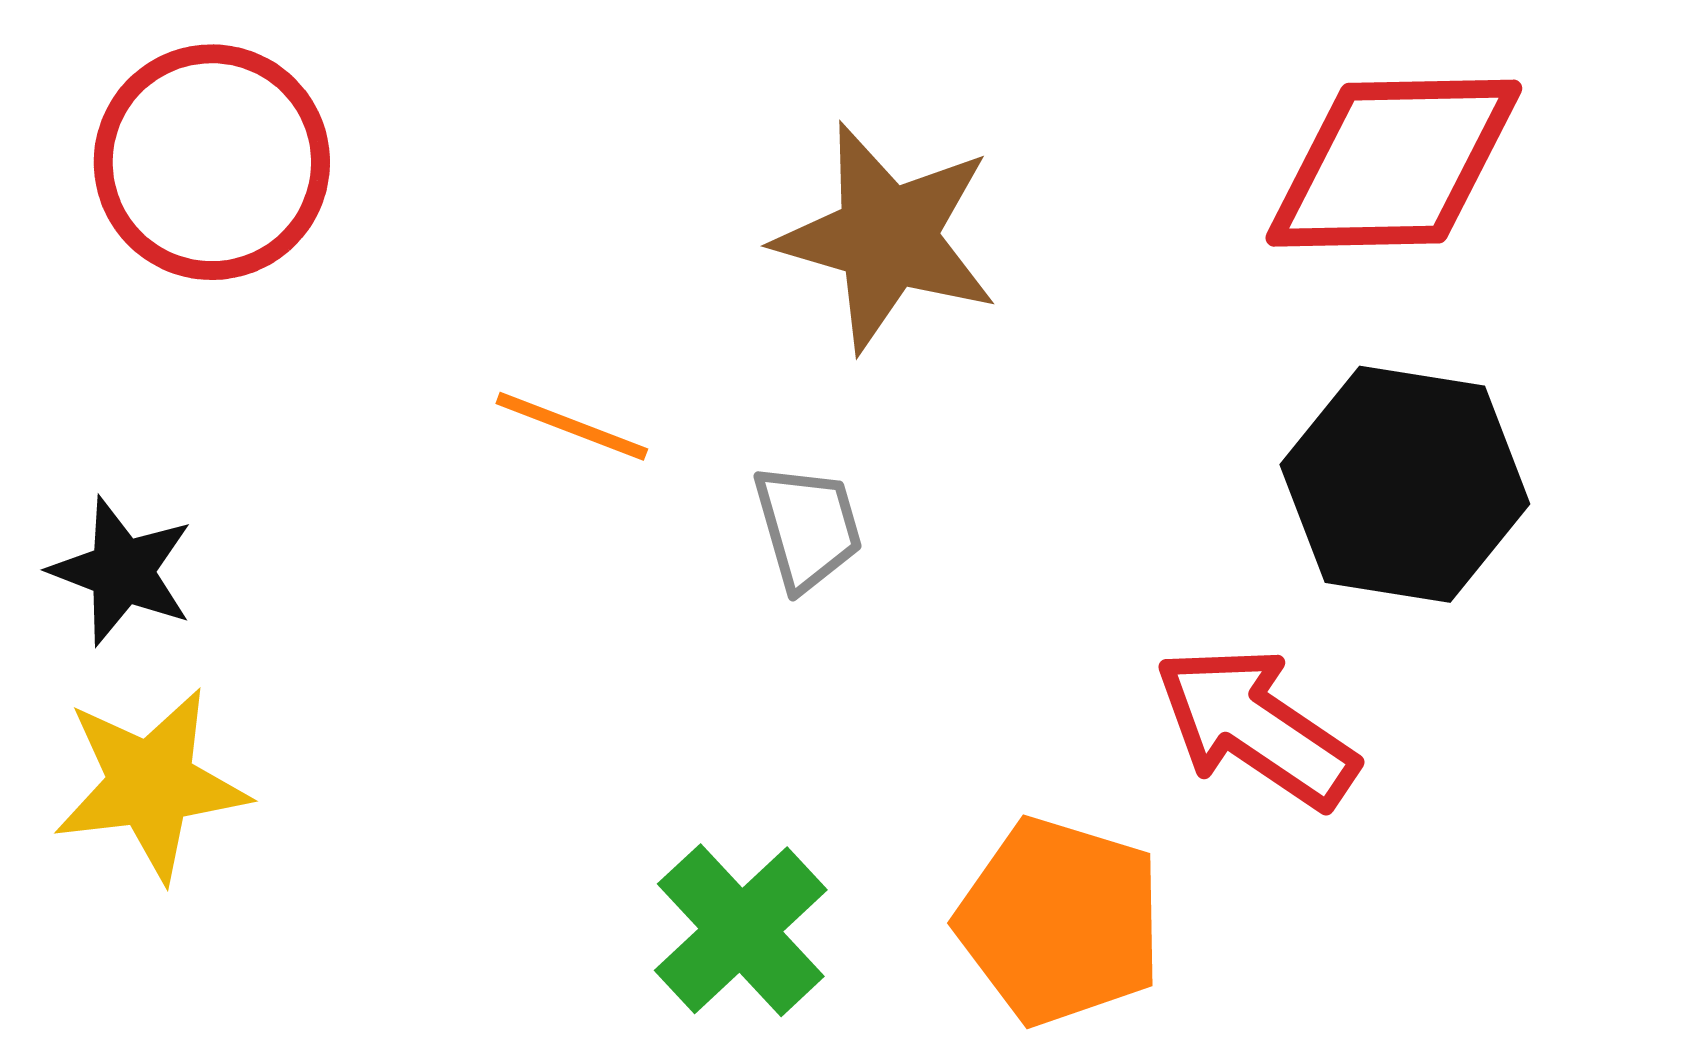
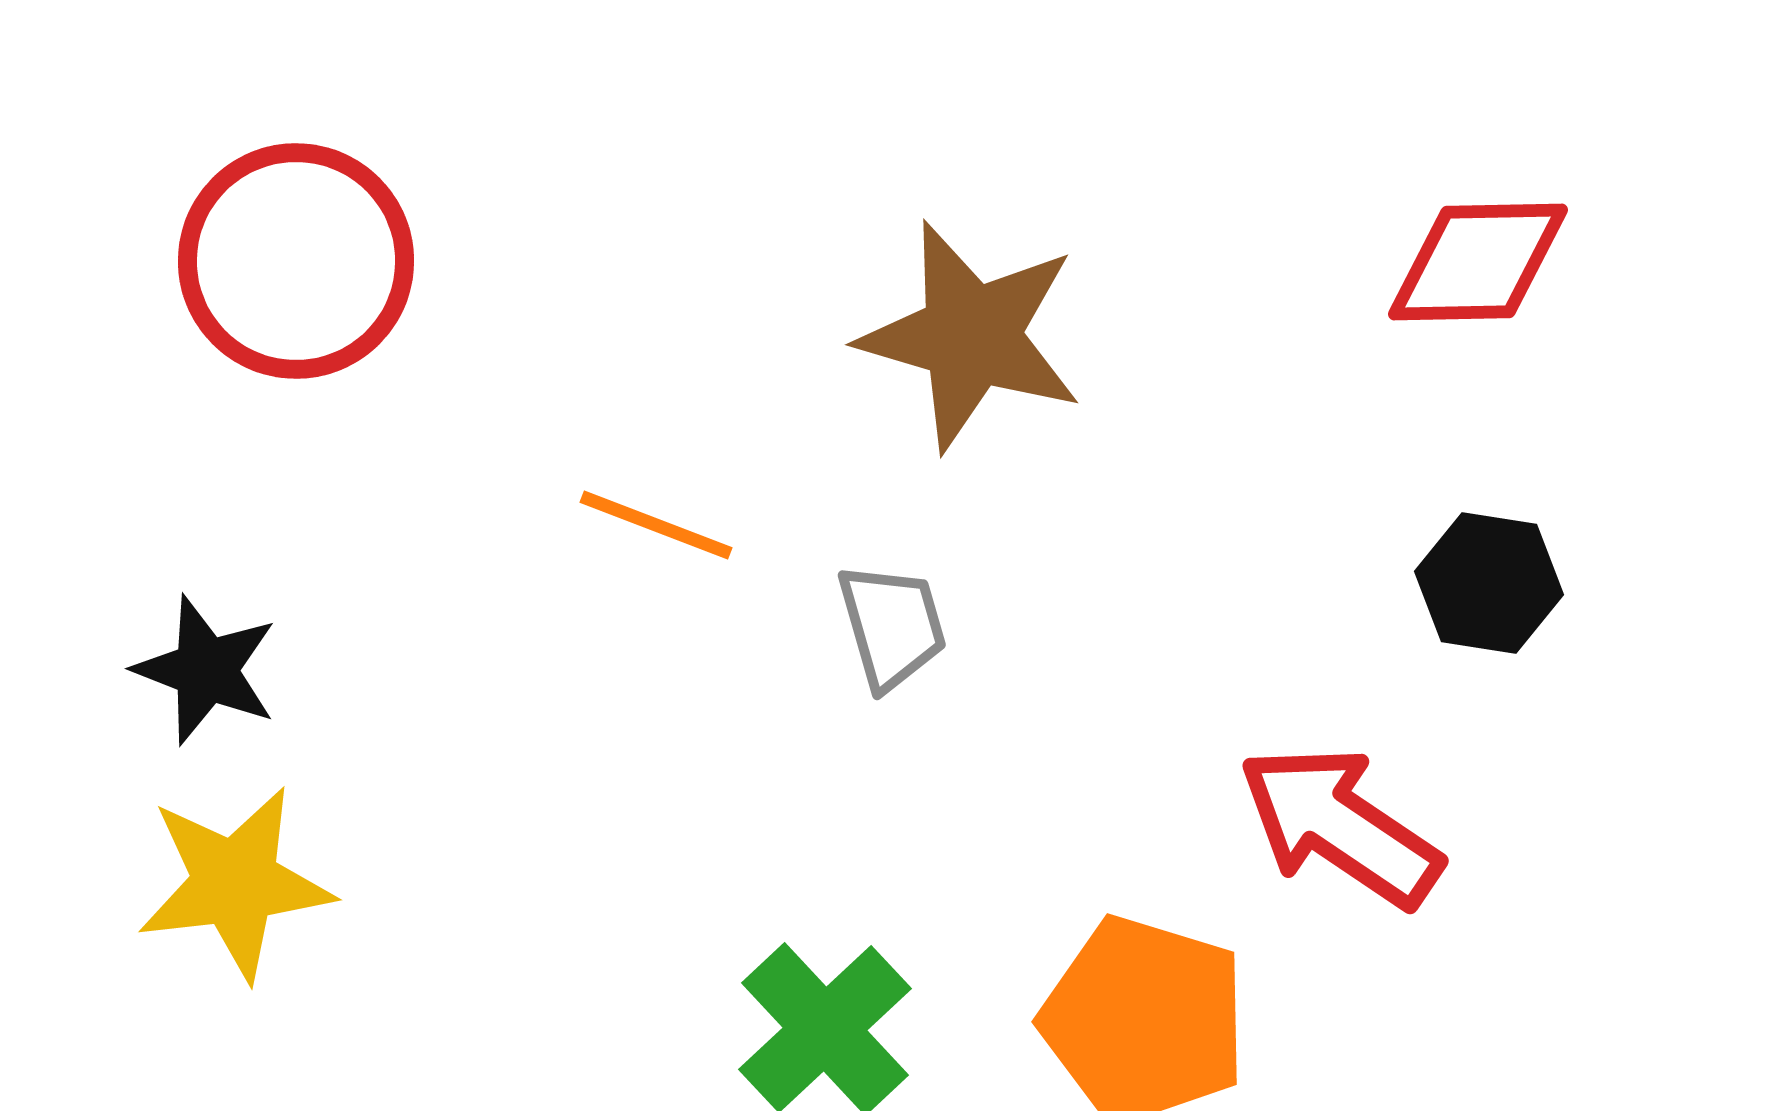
red diamond: (1394, 163) -> (1478, 262), size x0.7
black hexagon: (1405, 484) -> (1489, 583), size x0.6

